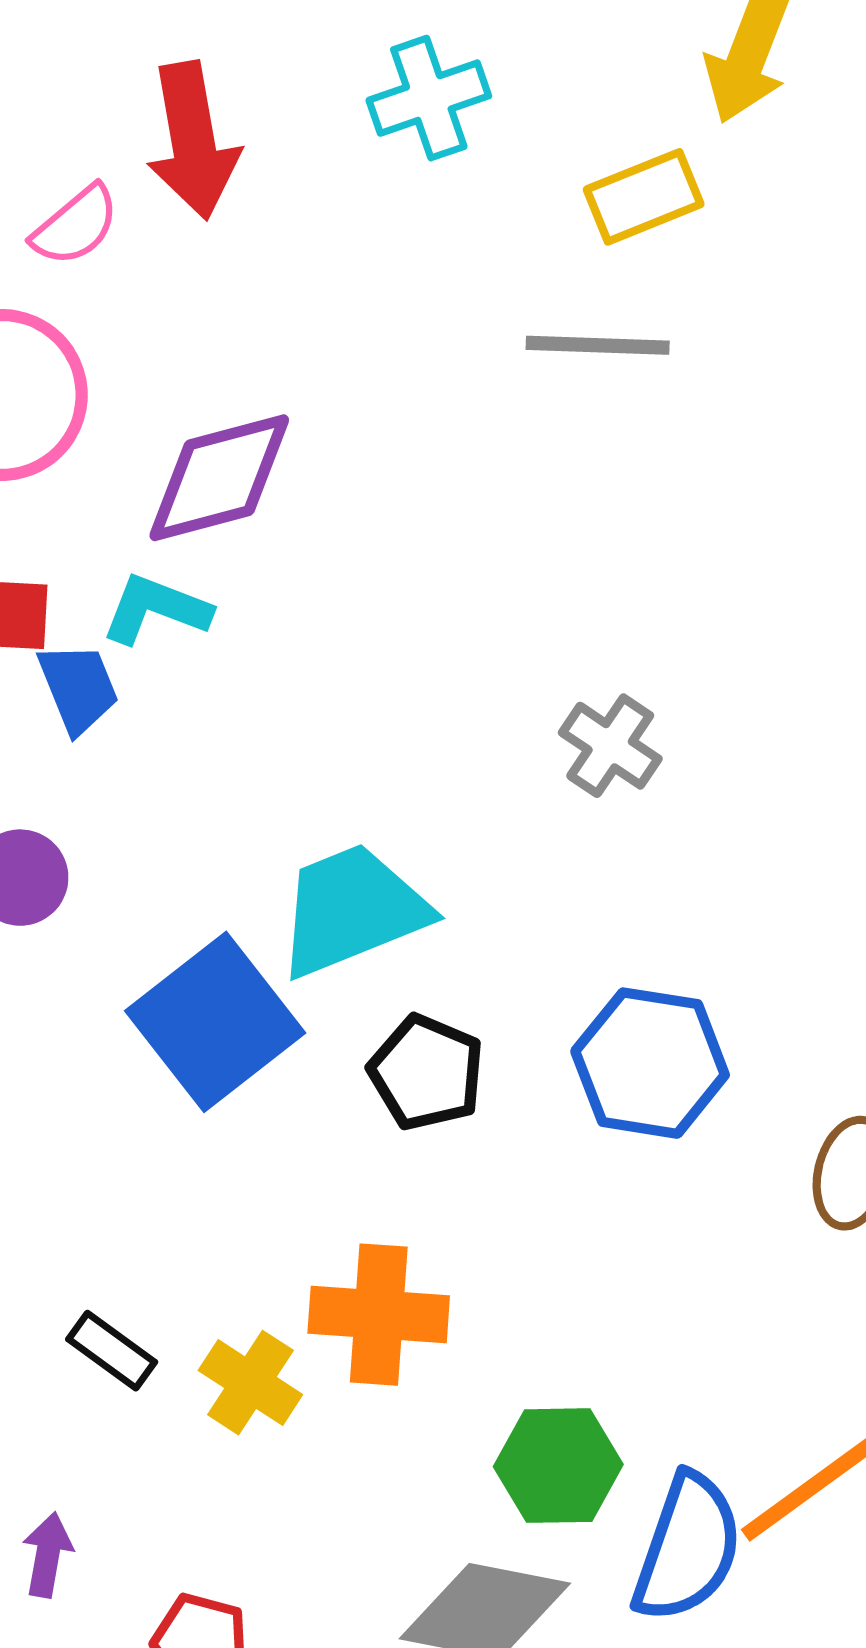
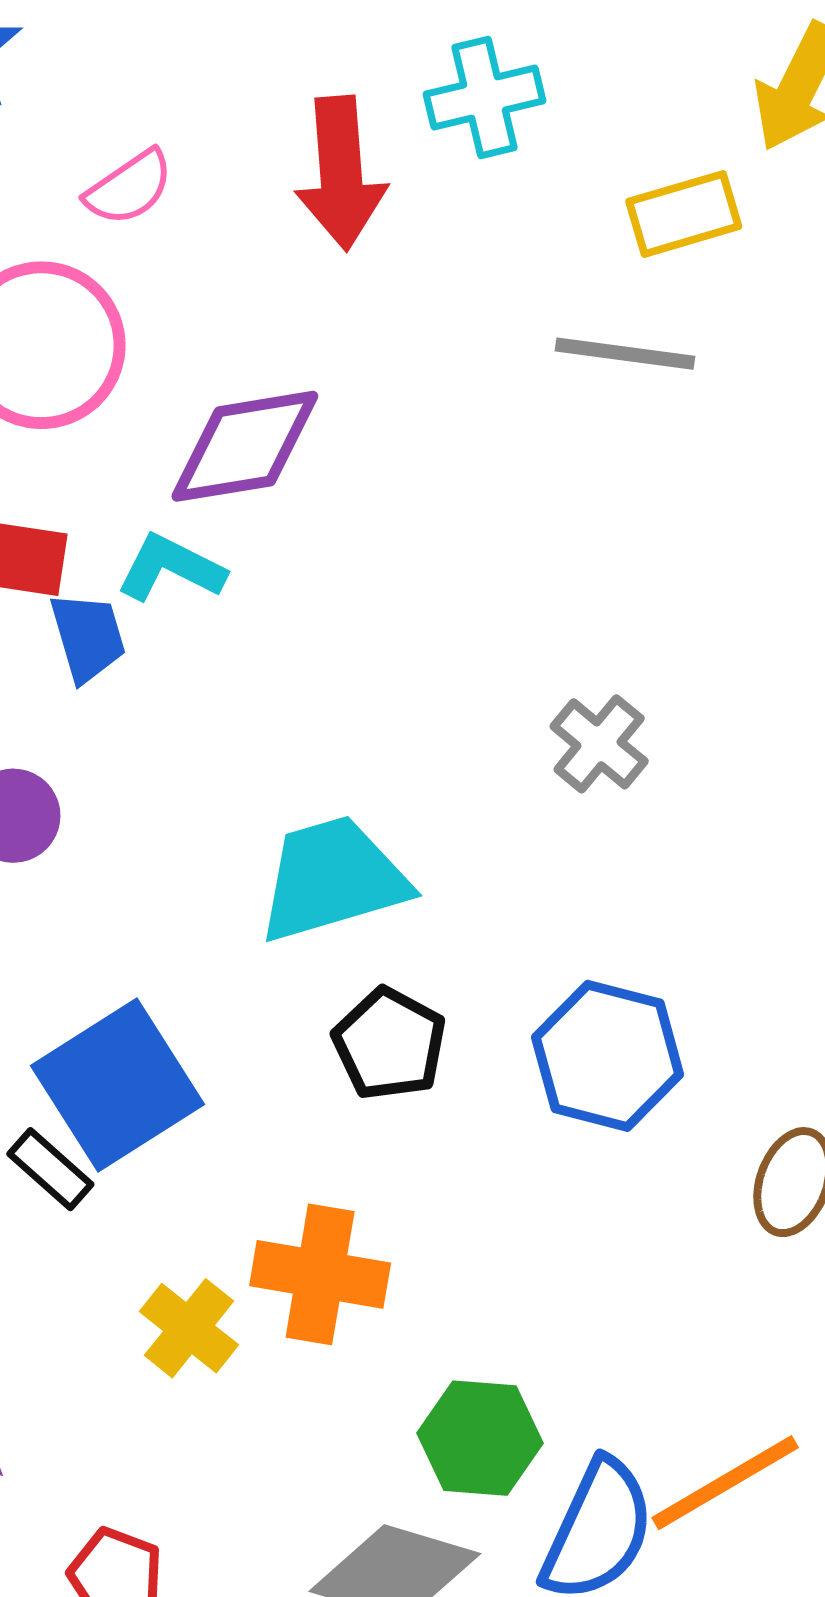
red arrow: (193, 141) -> (341, 173), moved
blue square: (215, 1022) -> (117, 1085), moved
black rectangle: (112, 1351) -> (50, 1169), moved

